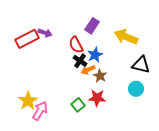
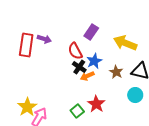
red rectangle: (27, 39) -> (26, 45), turned -55
brown star: (100, 76) -> (116, 72), moved
red star: (97, 98) -> (96, 104), turned 30

